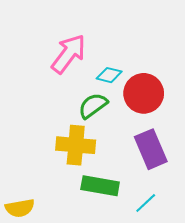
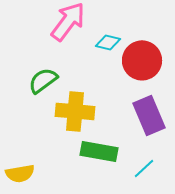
green semicircle: (93, 106) -> (43, 80), moved

